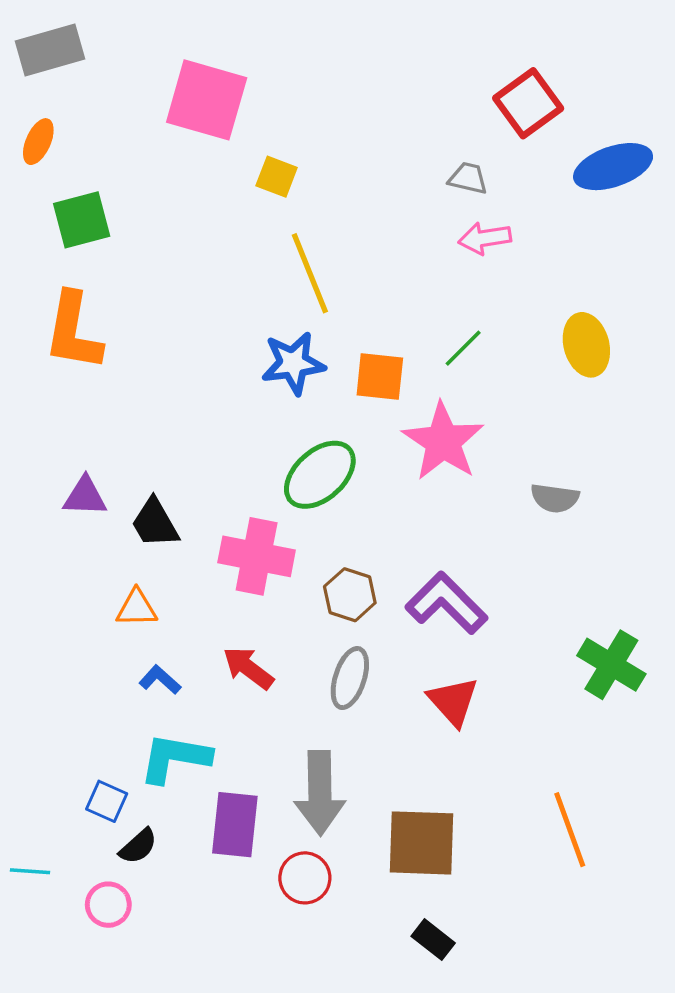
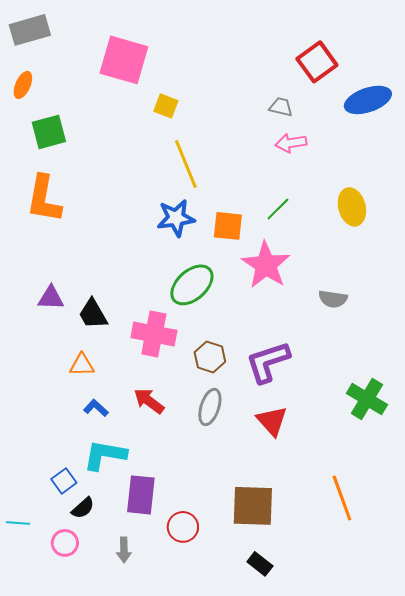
purple L-shape: (446, 603) -> (268, 362), turned -63
gray arrow: (320, 793) -> (124, 550), moved, size x0.5
blue square: (107, 801) -> (64, 481), turned 30

